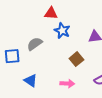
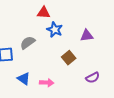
pink arrow: (67, 84) -> (47, 83), moved

